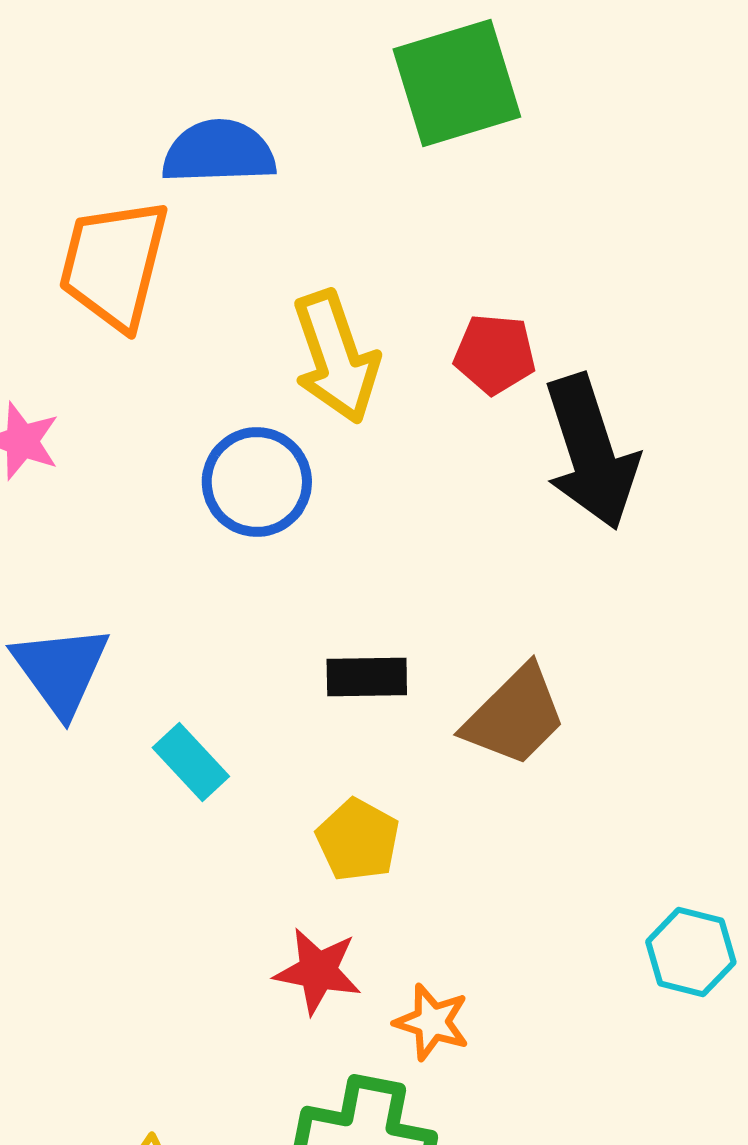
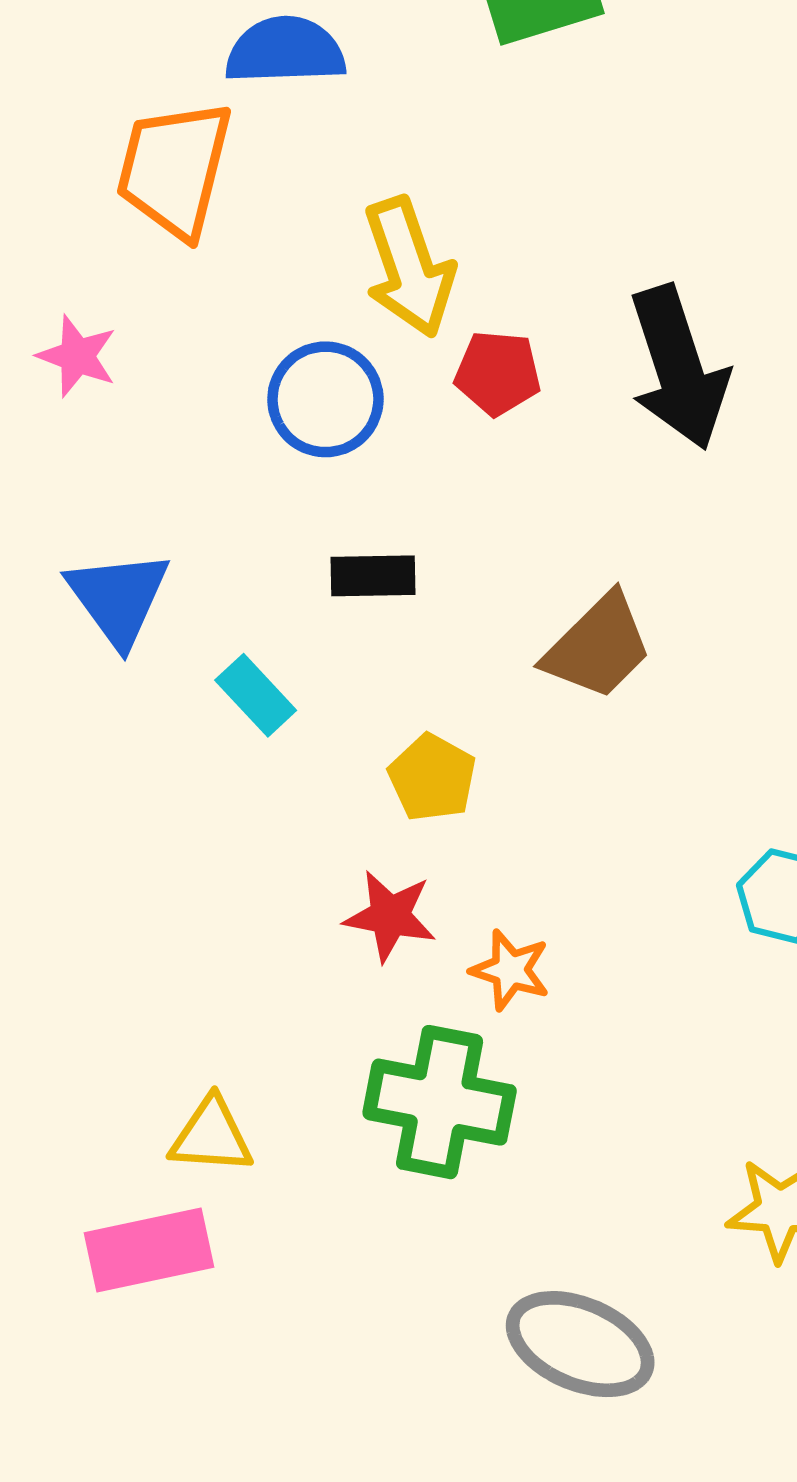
red pentagon: (495, 354) -> (498, 373), moved
black rectangle: (367, 677) -> (373, 576), moved

